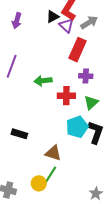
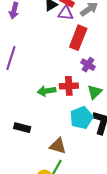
purple triangle: (66, 25) -> (66, 13), turned -35
purple cross: (86, 76) -> (88, 65), turned 32
green arrow: (43, 81) -> (47, 91), moved

